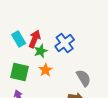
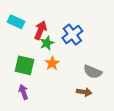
cyan rectangle: (19, 39) -> (16, 22), moved, turned -35
gray semicircle: (84, 78) -> (93, 72), turned 144

